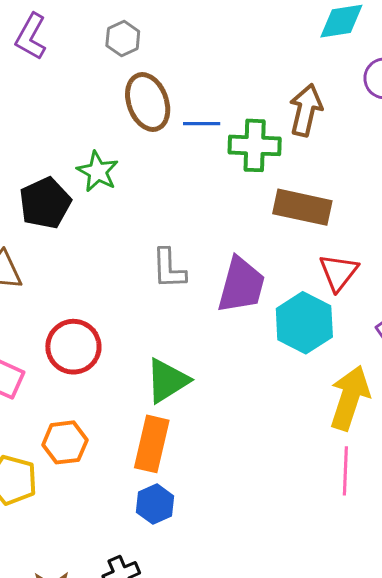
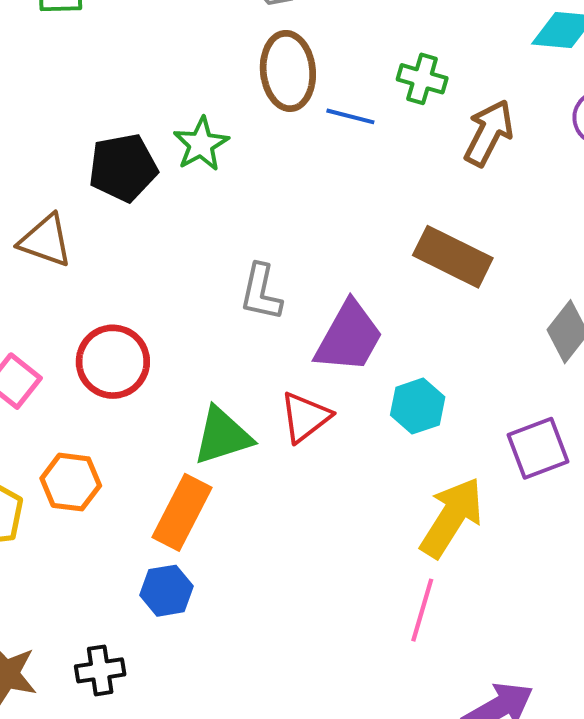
green cross: (255, 145) -> (422, 79), moved, size x0.7
red triangle: (338, 272) -> (305, 417), moved
cyan hexagon: (304, 323) -> (418, 406), size x0.7

